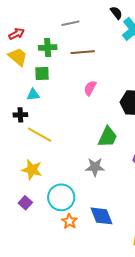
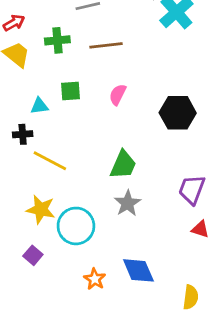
green square: (42, 74) -> (71, 91), moved
green trapezoid: (108, 137) -> (123, 165), moved
gray star: (95, 167) -> (127, 203), turned -30
cyan circle: (61, 197) -> (76, 226), moved

